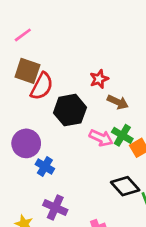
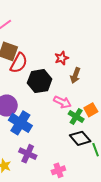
brown arrow: (118, 102) -> (75, 75), turned 84
green cross: (122, 135) -> (76, 116), moved
blue cross: (45, 166) -> (20, 123), size x1.6

